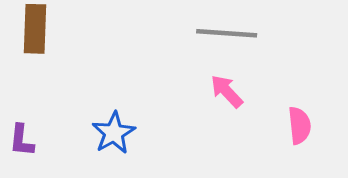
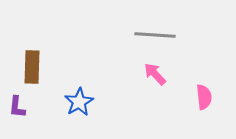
brown rectangle: (35, 29) -> (32, 67), moved

